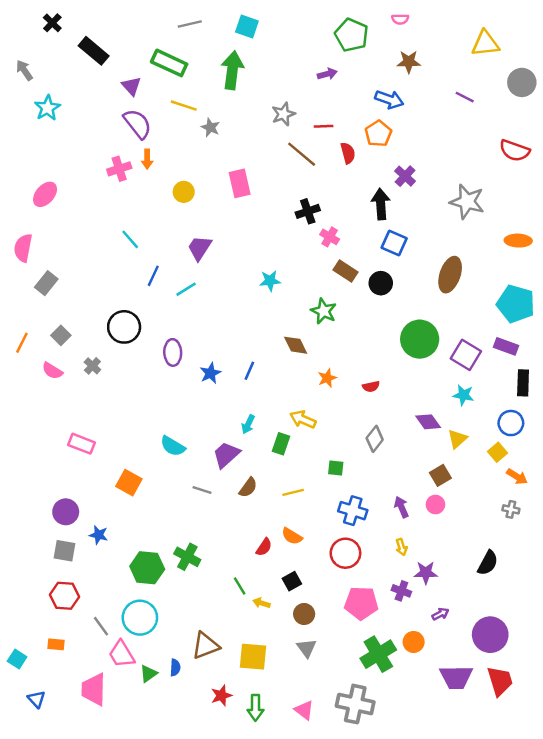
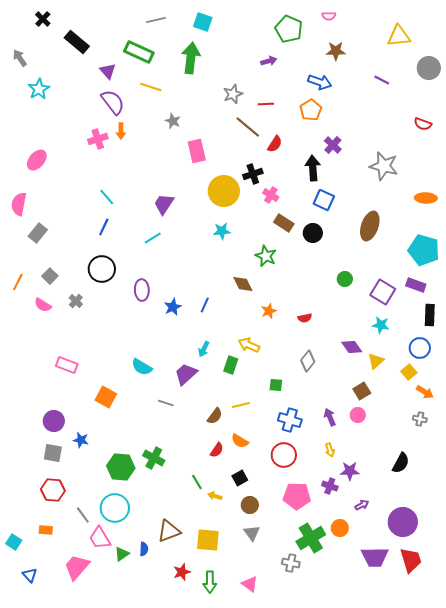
gray star: (210, 127) -> (173, 121), moved
red semicircle: (515, 151) -> (423, 124), size x0.7
red semicircle: (348, 153) -> (275, 144), moved, turned 48
yellow circle: (184, 192) -> (224, 191), moved, size x1.8
blue line: (153, 276) -> (104, 227), moved
green circle: (420, 339) -> (345, 279), size x0.5
brown semicircle: (248, 487) -> (215, 416), moved
pink trapezoid: (94, 689) -> (77, 567), turned 40
gray cross: (355, 704) -> (291, 563), moved, size x0.6

